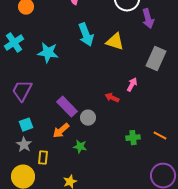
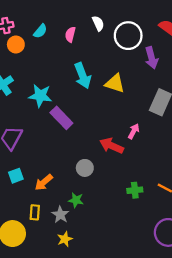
red arrow: (112, 98) -> (111, 146), size x1.5
purple rectangle: (67, 107) -> (61, 118), moved
orange arrow: (61, 131) -> (44, 182), moved
gray star: (24, 145) -> (60, 215), moved

